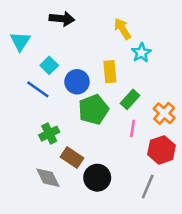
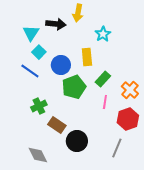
black arrow: (62, 19) -> (56, 24), moved
yellow arrow: (122, 29) -> (78, 13), moved, turned -138
cyan triangle: (20, 41) -> (31, 33), moved
cyan star: (141, 53) -> (103, 34), moved
gray diamond: (48, 178) -> (38, 155), moved

